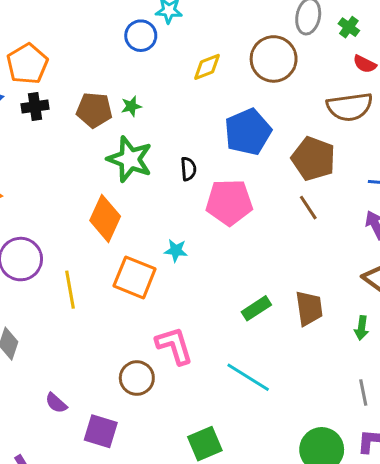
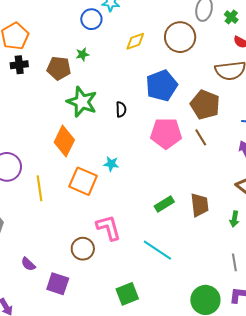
green star: (131, 106) -> (82, 54), moved
pink pentagon: (229, 202) -> (166, 133), moved

